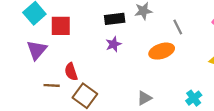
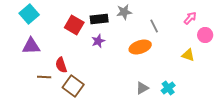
red square: (61, 26) -> (74, 25), moved, turned 30
purple triangle: (37, 50) -> (31, 46), turned 48
gray triangle: (144, 98) -> (142, 88), moved

